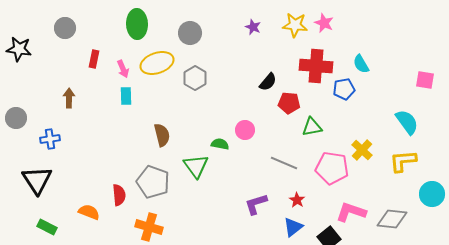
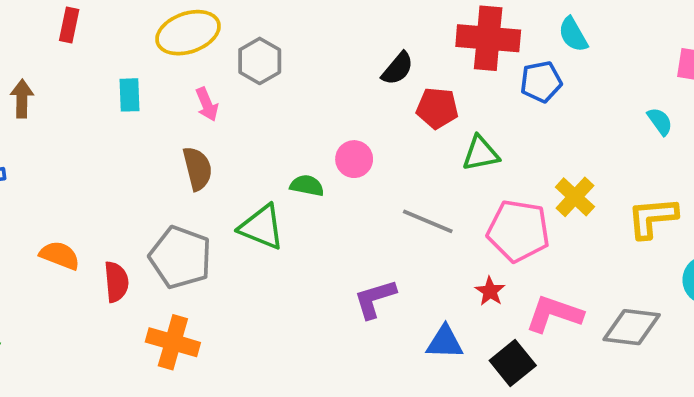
pink arrow: (123, 69) -> (207, 104), moved
cyan semicircle: (407, 122) -> (660, 121), moved, size x0.6
green triangle: (196, 166) -> (262, 227), turned -32
red star: (297, 200) -> (490, 291), moved
orange semicircle: (89, 212) -> (60, 255), moved
blue triangle: (293, 227) -> (445, 342), turned 40

